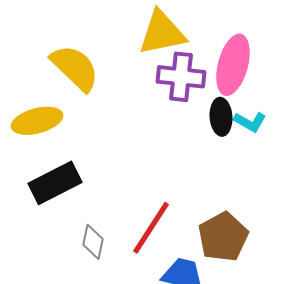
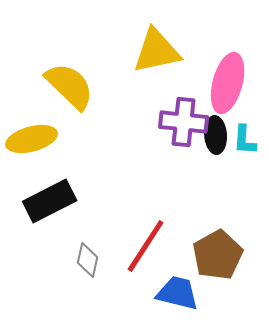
purple cross: (181, 77) -> (184, 122), moved
cyan L-shape: (250, 122) -> (245, 140), turned 64

